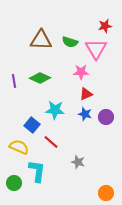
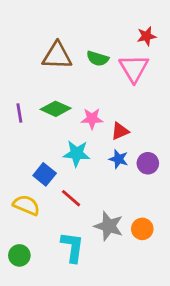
pink star: (81, 72) -> (92, 119), moved
gray star: (78, 162) -> (109, 226), size x1.5
cyan L-shape: (37, 171) -> (72, 247), moved
orange circle: (106, 193) -> (142, 229), moved

